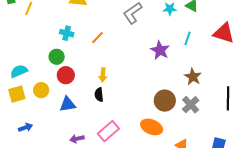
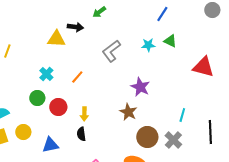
cyan cross: (67, 33) -> (46, 74), turned 32
cyan line: (188, 38) -> (182, 115), moved
red circle: (66, 75) -> (58, 107), moved
brown star: (193, 77) -> (128, 112), moved

